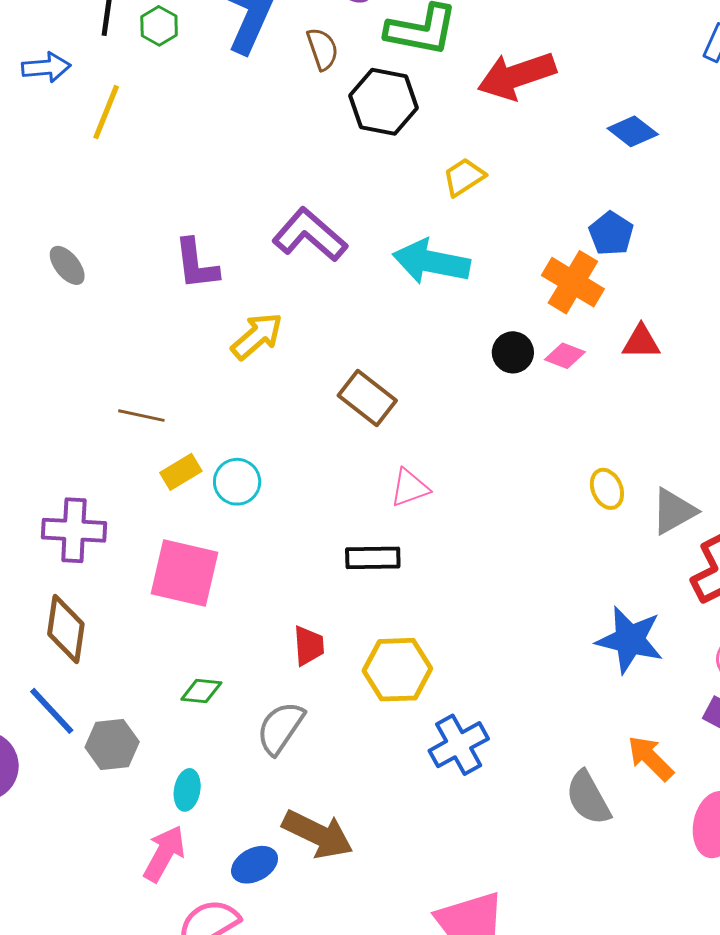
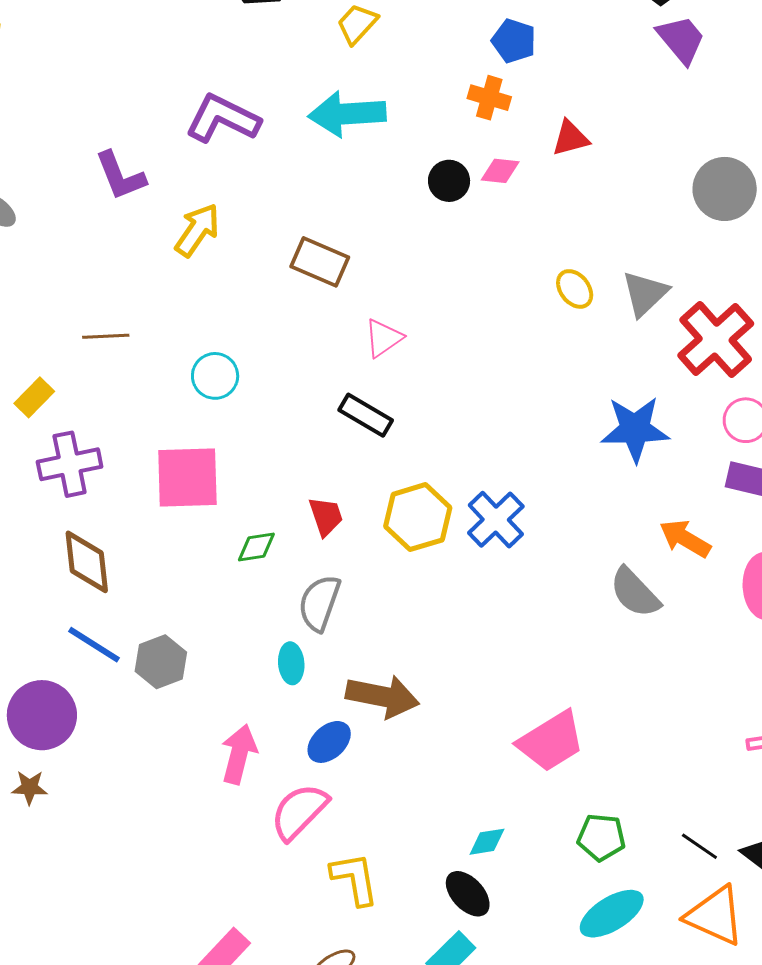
orange cross: (573, 282) -> (489, 98), size x0.7
yellow rectangle: (181, 472) -> (34, 397), moved
black rectangle: (373, 558) -> (366, 415), turned 46
green diamond: (201, 691) -> (256, 547), moved
blue cross: (459, 745) -> (496, 520), moved
cyan ellipse: (187, 790) -> (291, 663), moved

